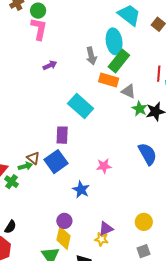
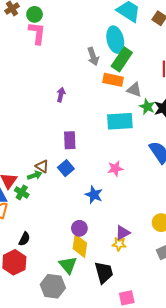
purple arrow: (50, 65) -> (61, 95), moved, turned -48
cyan rectangle: (81, 106) -> (120, 121), moved, turned -40
blue square: (56, 162) -> (66, 168), size x0.7

